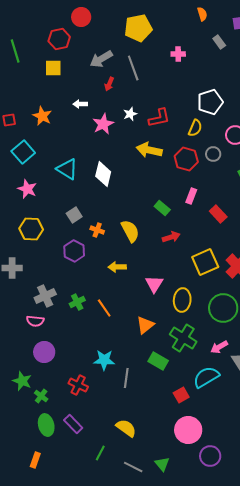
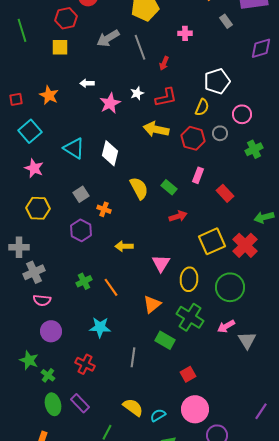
red arrow: (109, 84) -> (164, 63), moved
yellow semicircle: (130, 231) -> (139, 188), moved
gray cross: (45, 296) -> (34, 272), moved
cyan star: (104, 360) -> (100, 327), moved
cyan semicircle: (206, 377) -> (158, 415), moved, size x0.6

